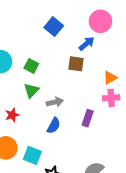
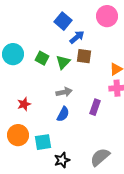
blue arrow: (87, 44) -> (77, 37), moved
green triangle: (31, 90) -> (63, 62), moved
cyan square: (32, 155) -> (43, 142), turned -30

